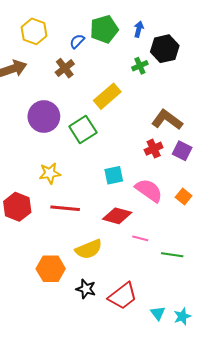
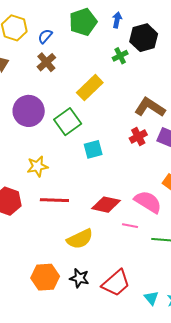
blue semicircle: (77, 41) -> (45, 36), moved
cyan square: (114, 175) -> (93, 149), moved
pink semicircle: (149, 190) -> (148, 202), moved
orange hexagon: (51, 269) -> (45, 277), moved

